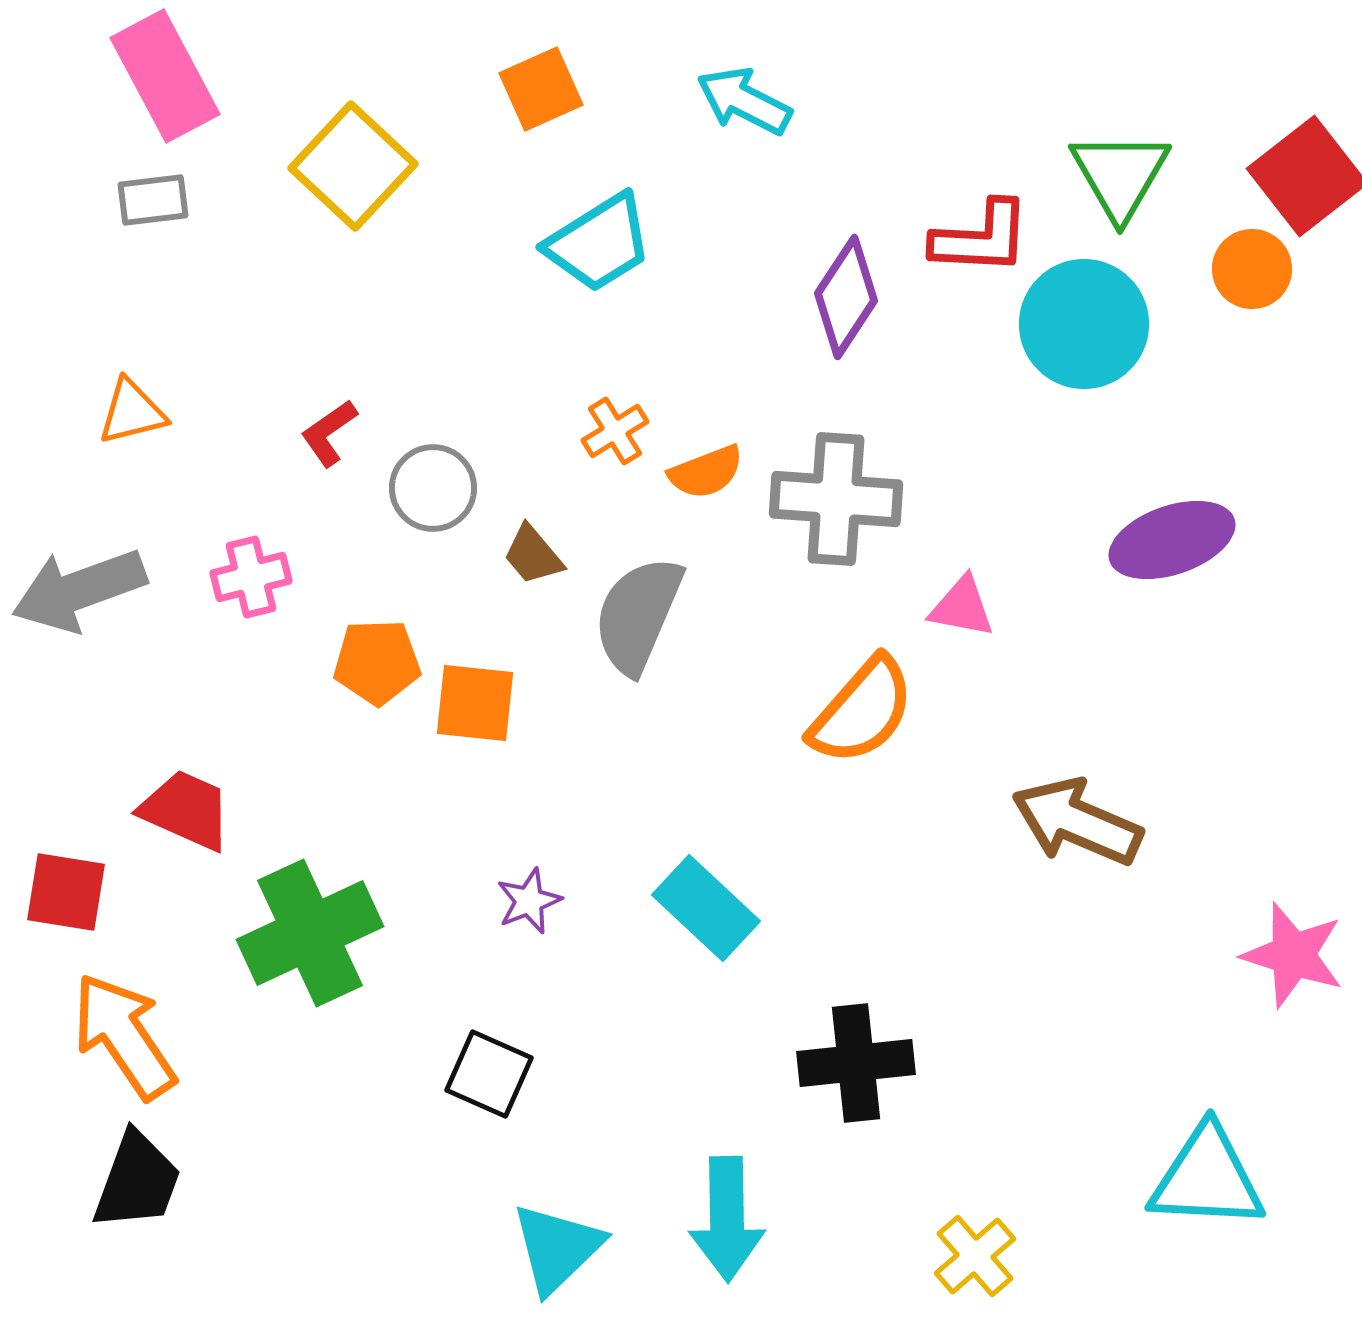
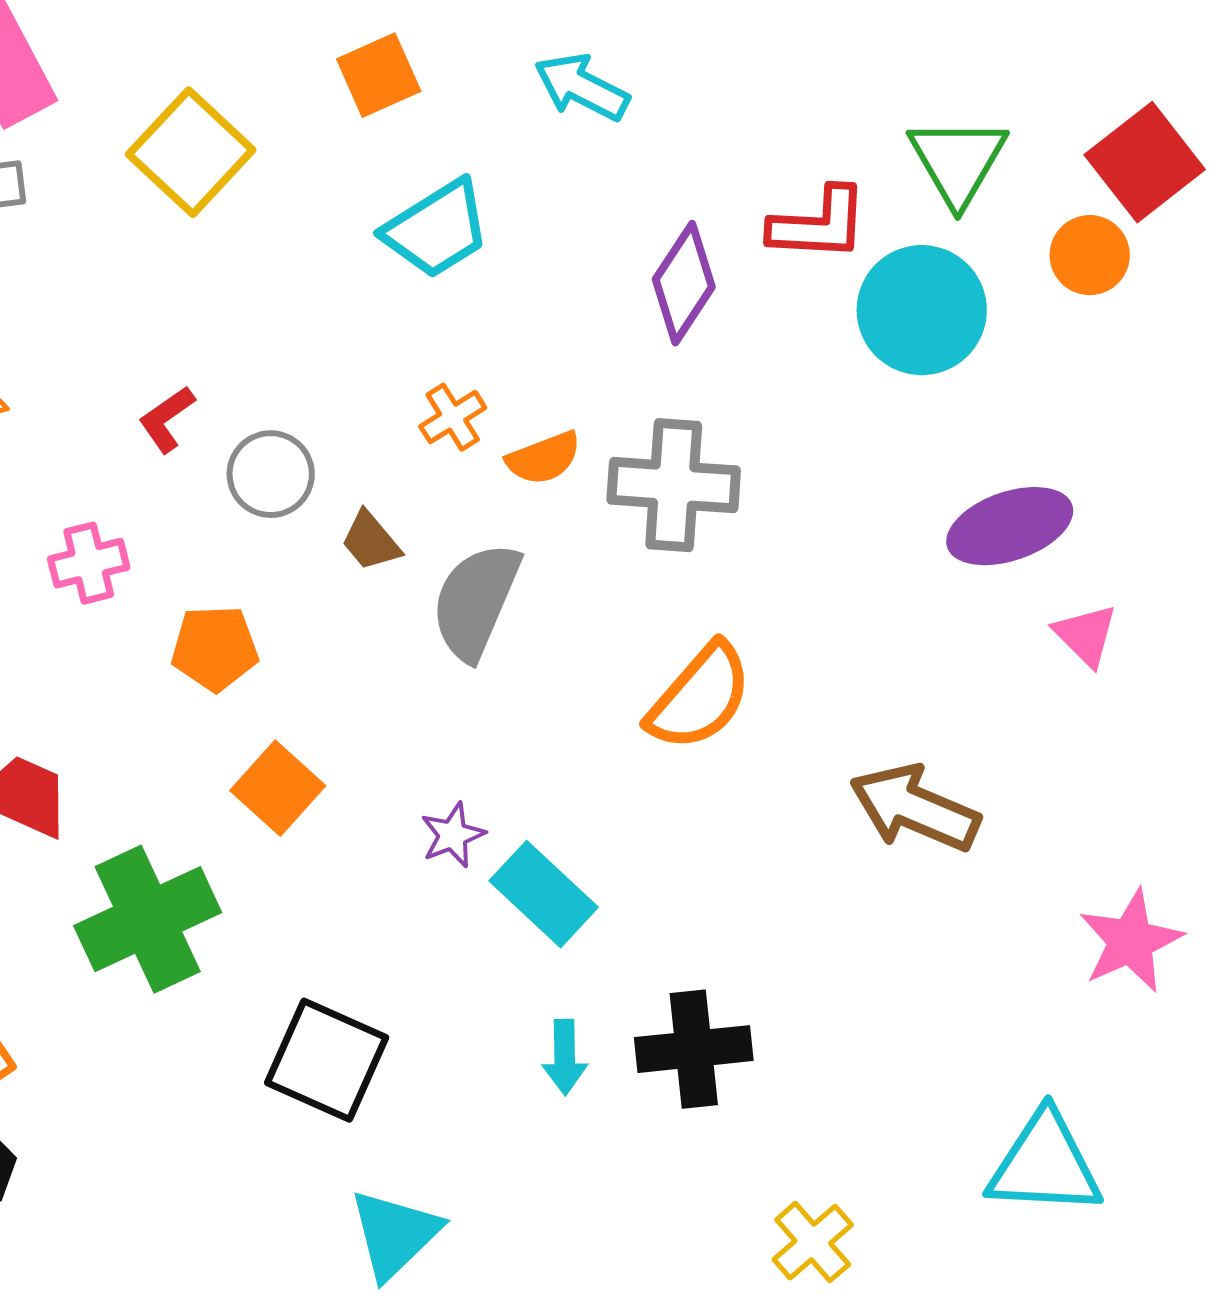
pink triangle: (962, 607) -> (1086, 635), moved, turned 34
orange square: (475, 703) -> (278, 788), moved, turned 36
purple star: (529, 901) -> (453, 835), moved
pink star: (1293, 955) -> (1131, 941), turned 30
black square: (489, 1074) -> (327, 1060), size x1.4
cyan arrow: (727, 1219) -> (565, 1057), moved, size x0.6

